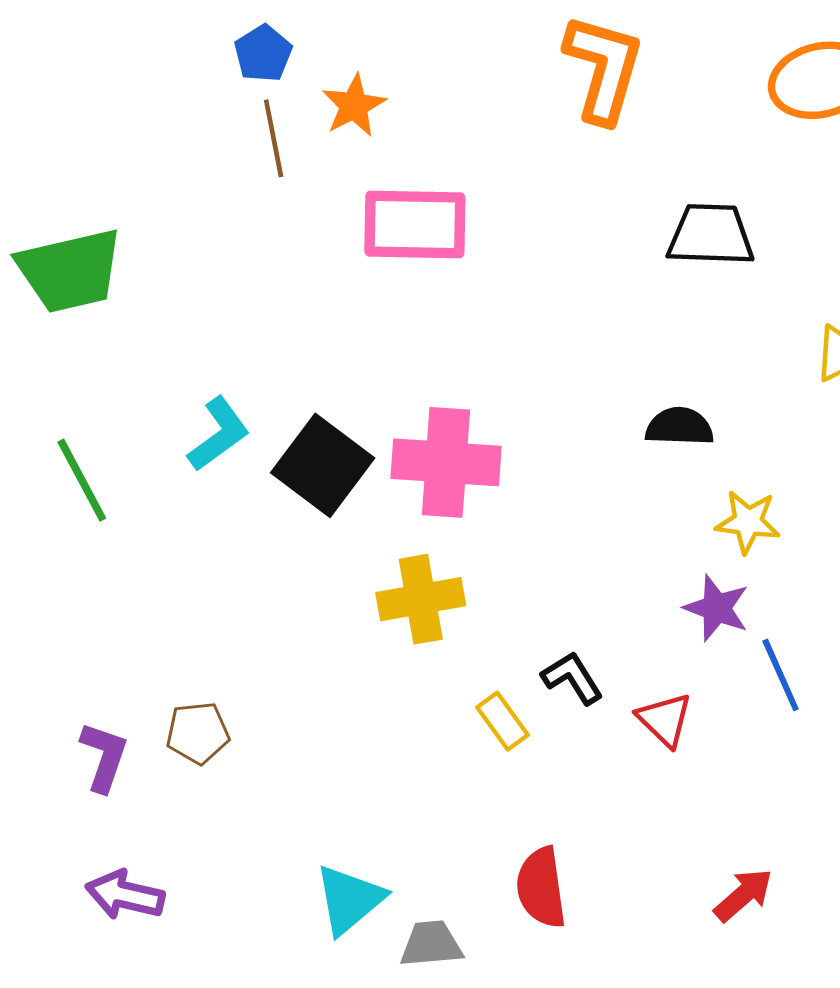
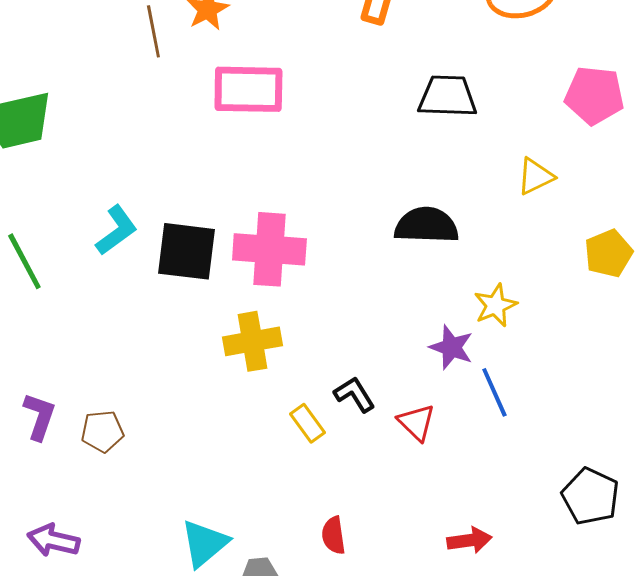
black semicircle: (679, 427) -> (426, 225), size x1.4
black square: (323, 465) -> (186, 251), turned -30
yellow star: (748, 522) -> (495, 305), moved, turned -30
purple L-shape: (104, 757) -> (39, 416), moved
red semicircle: (541, 888) -> (333, 535), size x0.7
red arrow: (743, 895) -> (469, 540), turned 33

